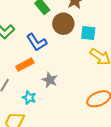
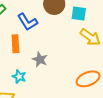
orange rectangle: (25, 65) -> (15, 44), turned -66

